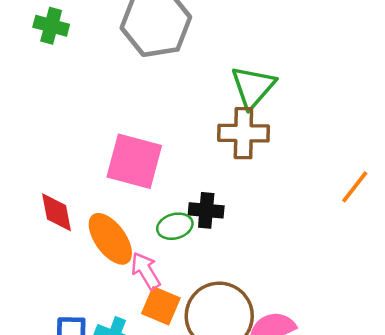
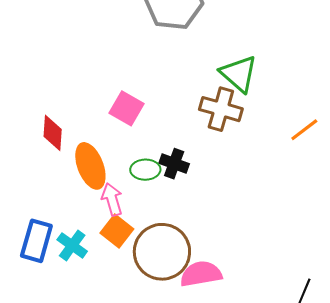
green triangle: (253, 87) -> (239, 74), turned -45
pink square: (134, 161) -> (127, 108), size x0.7
orange line: (355, 187) -> (304, 130), moved

